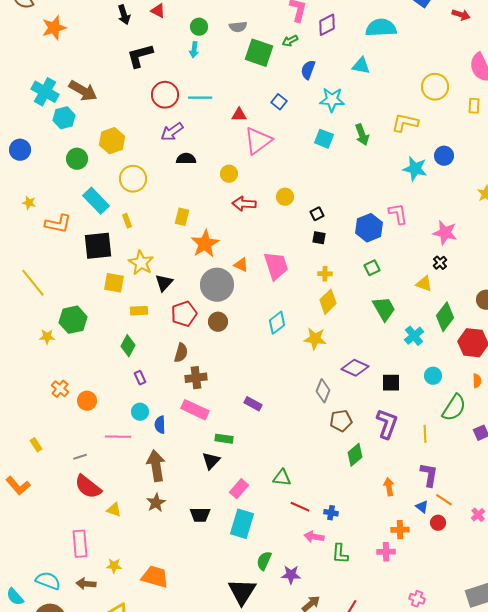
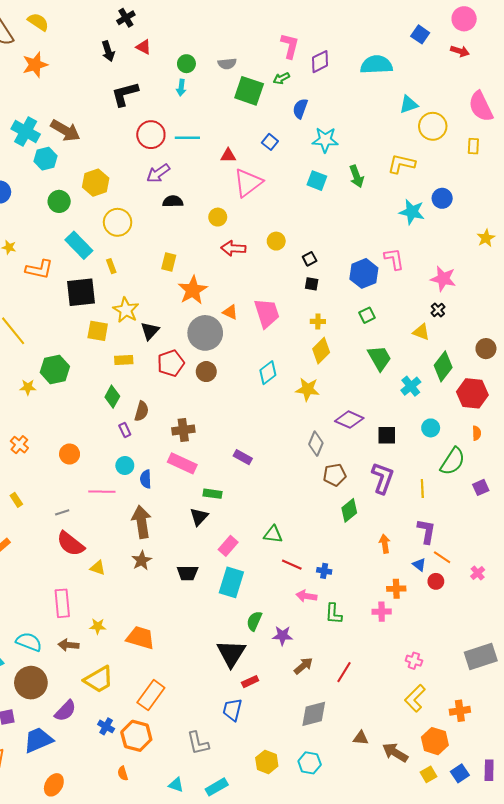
cyan triangle: (361, 66) -> (409, 104), moved, turned -30
brown semicircle: (181, 353) -> (142, 411), moved
orange cross: (60, 389) -> (19, 445), moved

